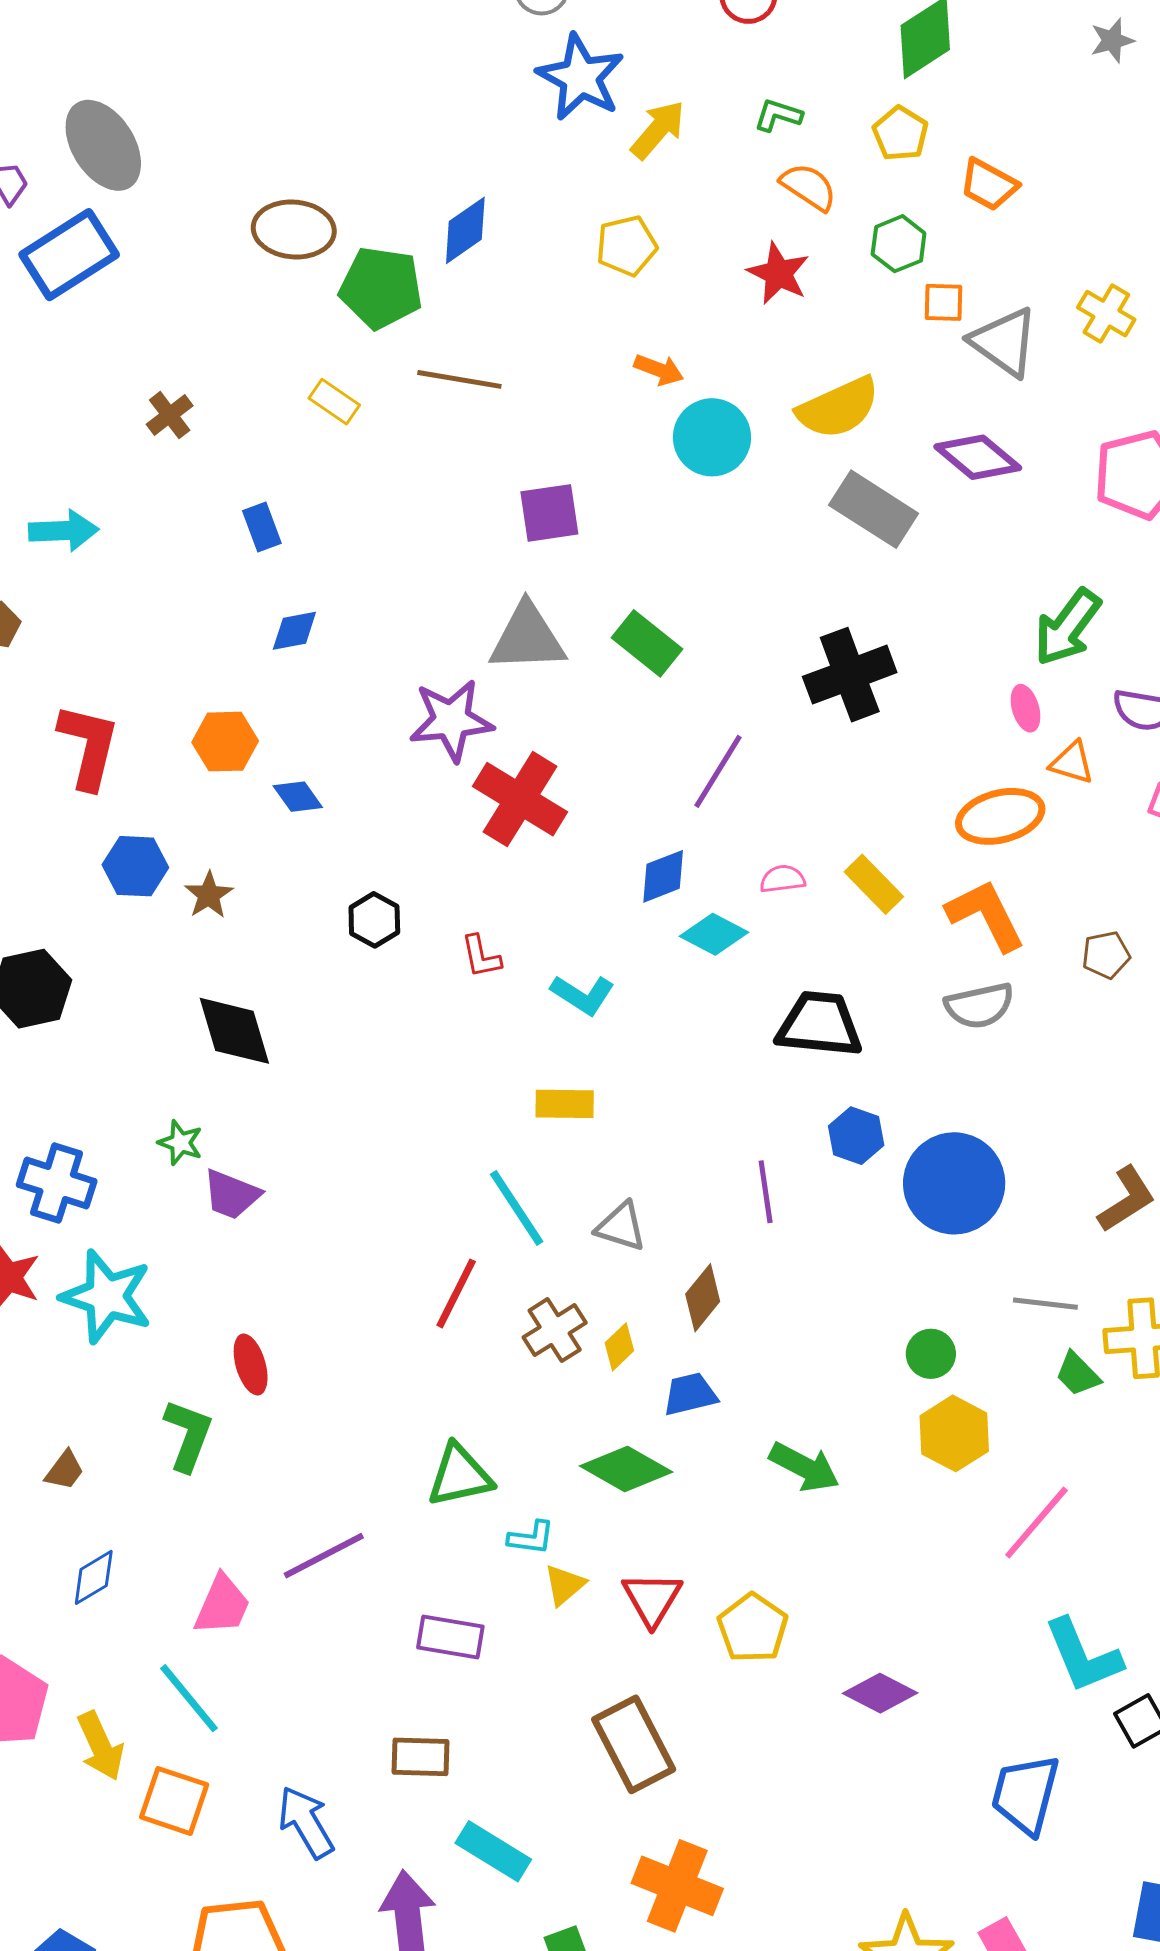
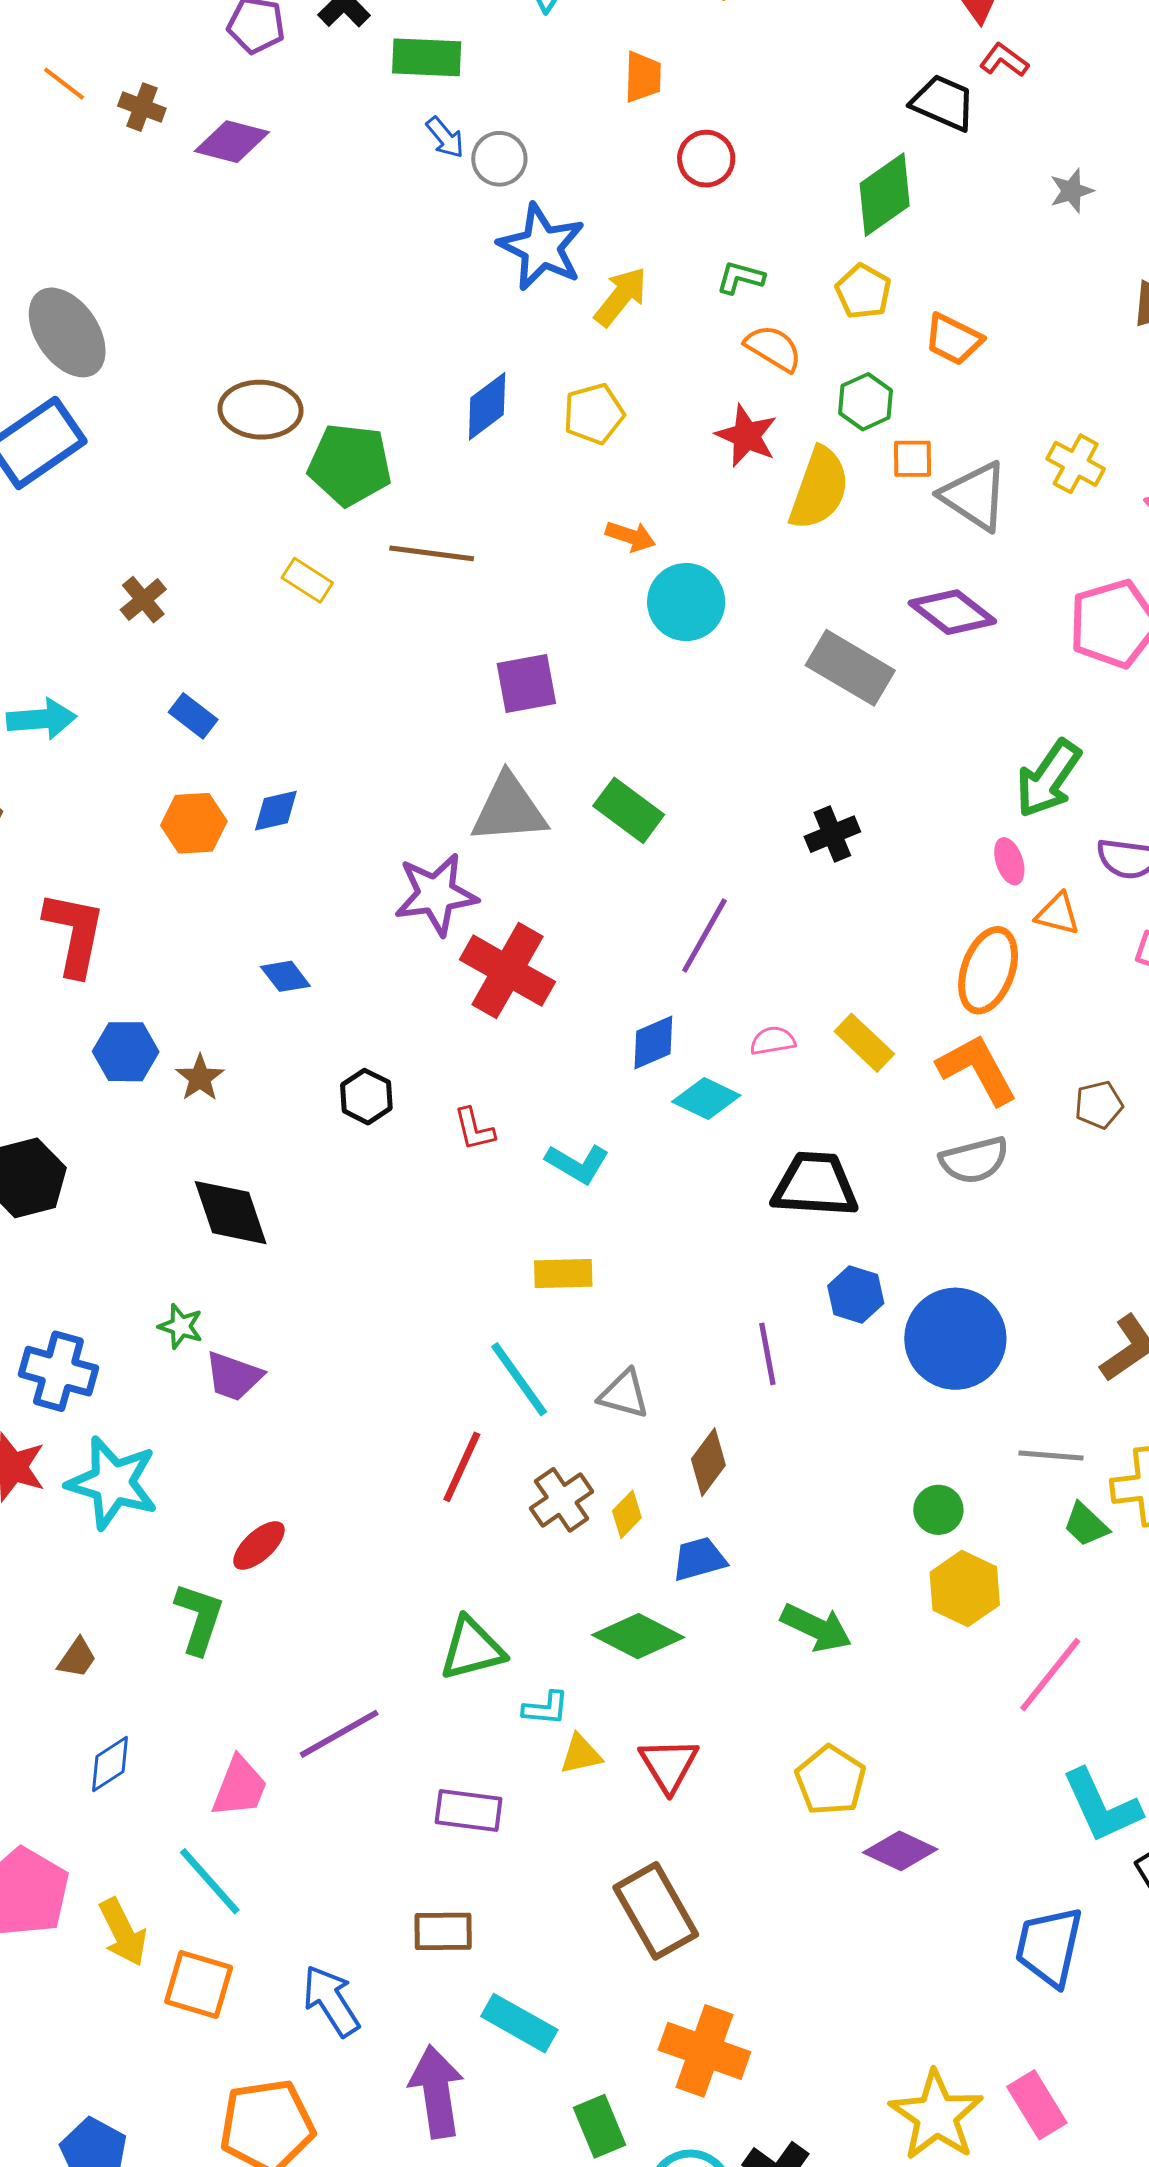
blue diamond: (465, 230) -> (487, 406), moved
yellow semicircle: (838, 408) -> (819, 488), moved, turned -44
blue rectangle: (262, 527) -> (193, 716), moved, turned -30
black cross: (850, 675) -> (832, 834), size x0.6
orange hexagon: (225, 742) -> (194, 823), moved
orange ellipse: (1000, 816) -> (988, 970), turned -54
red ellipse: (251, 1365) -> (259, 1545), turned 66
yellow triangle: (565, 1585) -> (581, 1754), turned 30
yellow pentagon: (753, 1628) -> (831, 1780), moved

